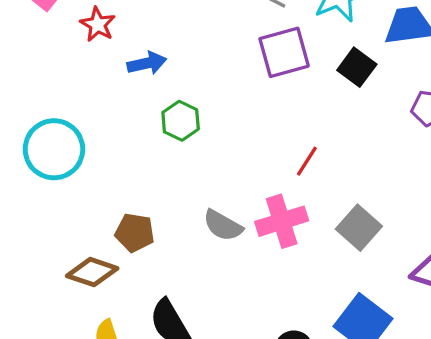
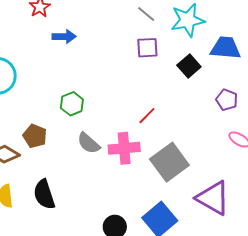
purple square: (284, 52) -> (147, 48), size x0.7
green hexagon: (181, 121) -> (72, 104), moved
gray square: (359, 228) -> (169, 162), size x1.4

